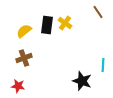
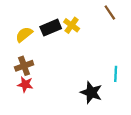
black rectangle: (47, 25) -> (51, 28), turned 60
red star: (18, 86) -> (25, 84), moved

